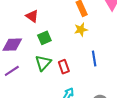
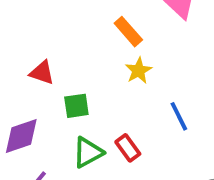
green square: (44, 38) -> (76, 106), turned 32
green triangle: (43, 63) -> (88, 152), turned 36

